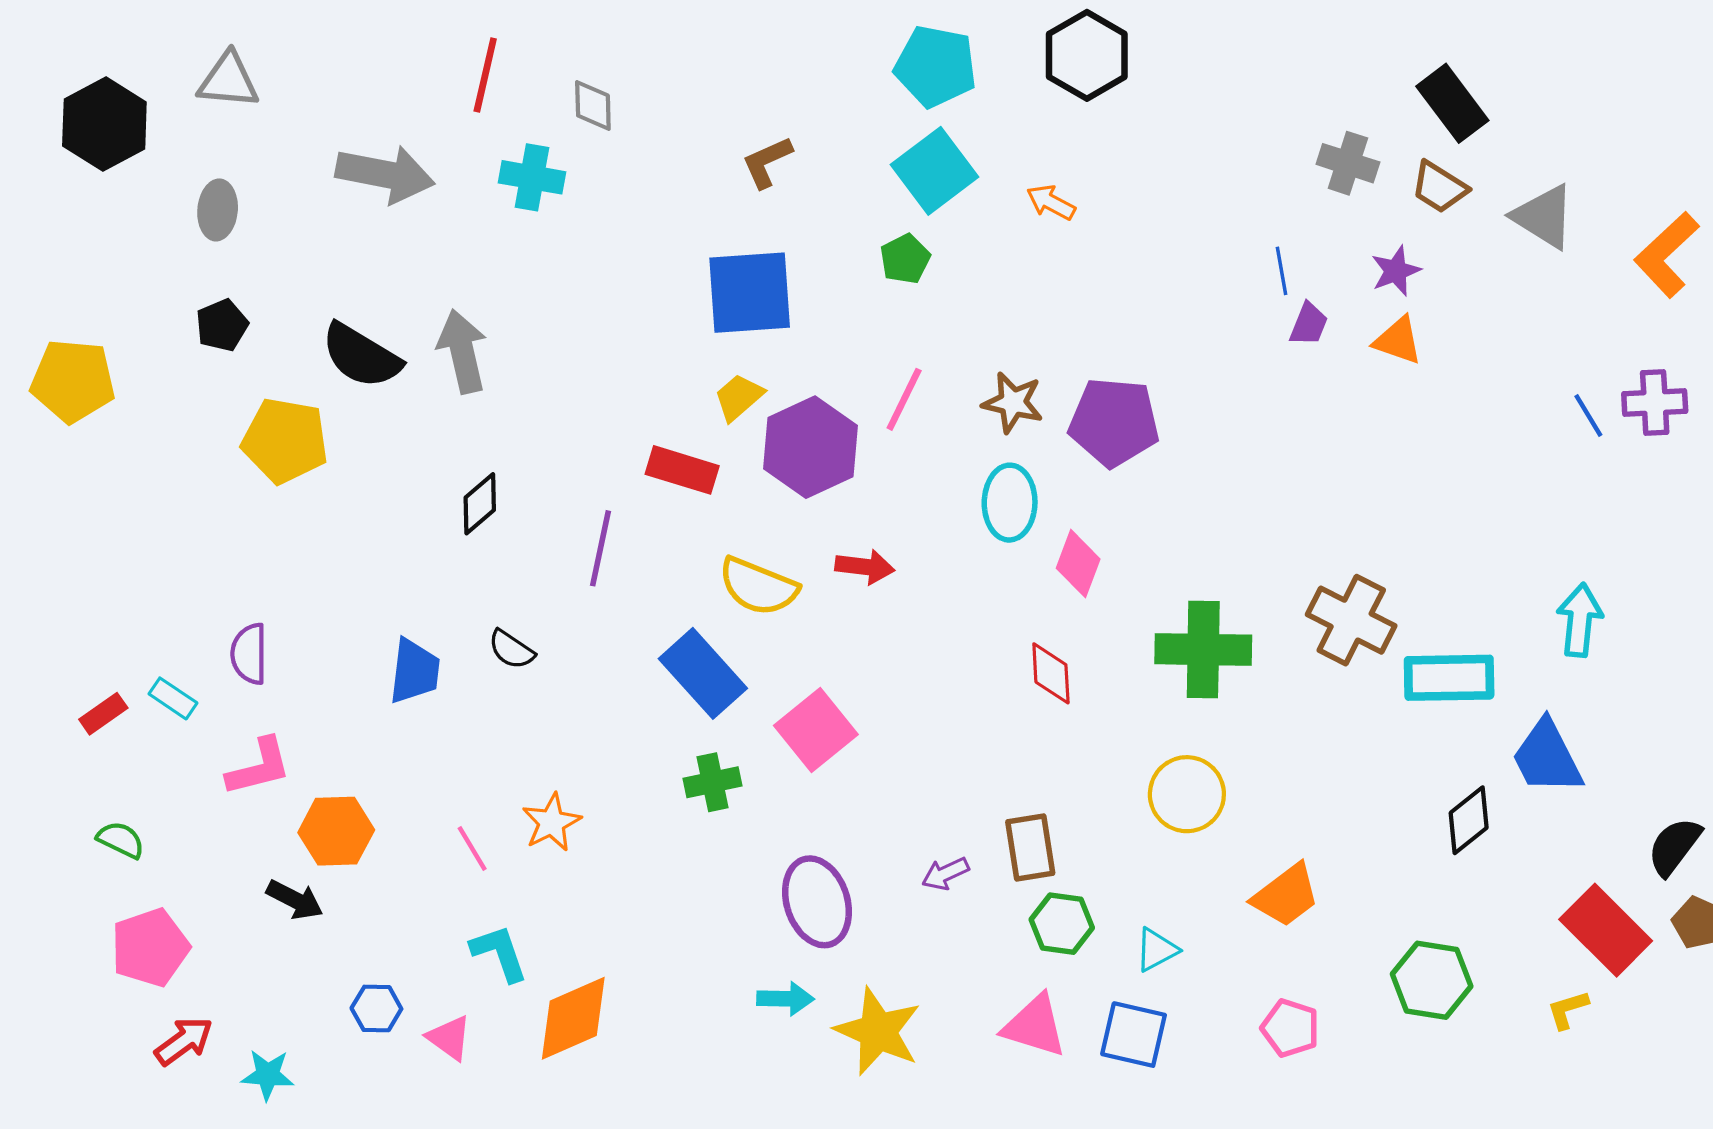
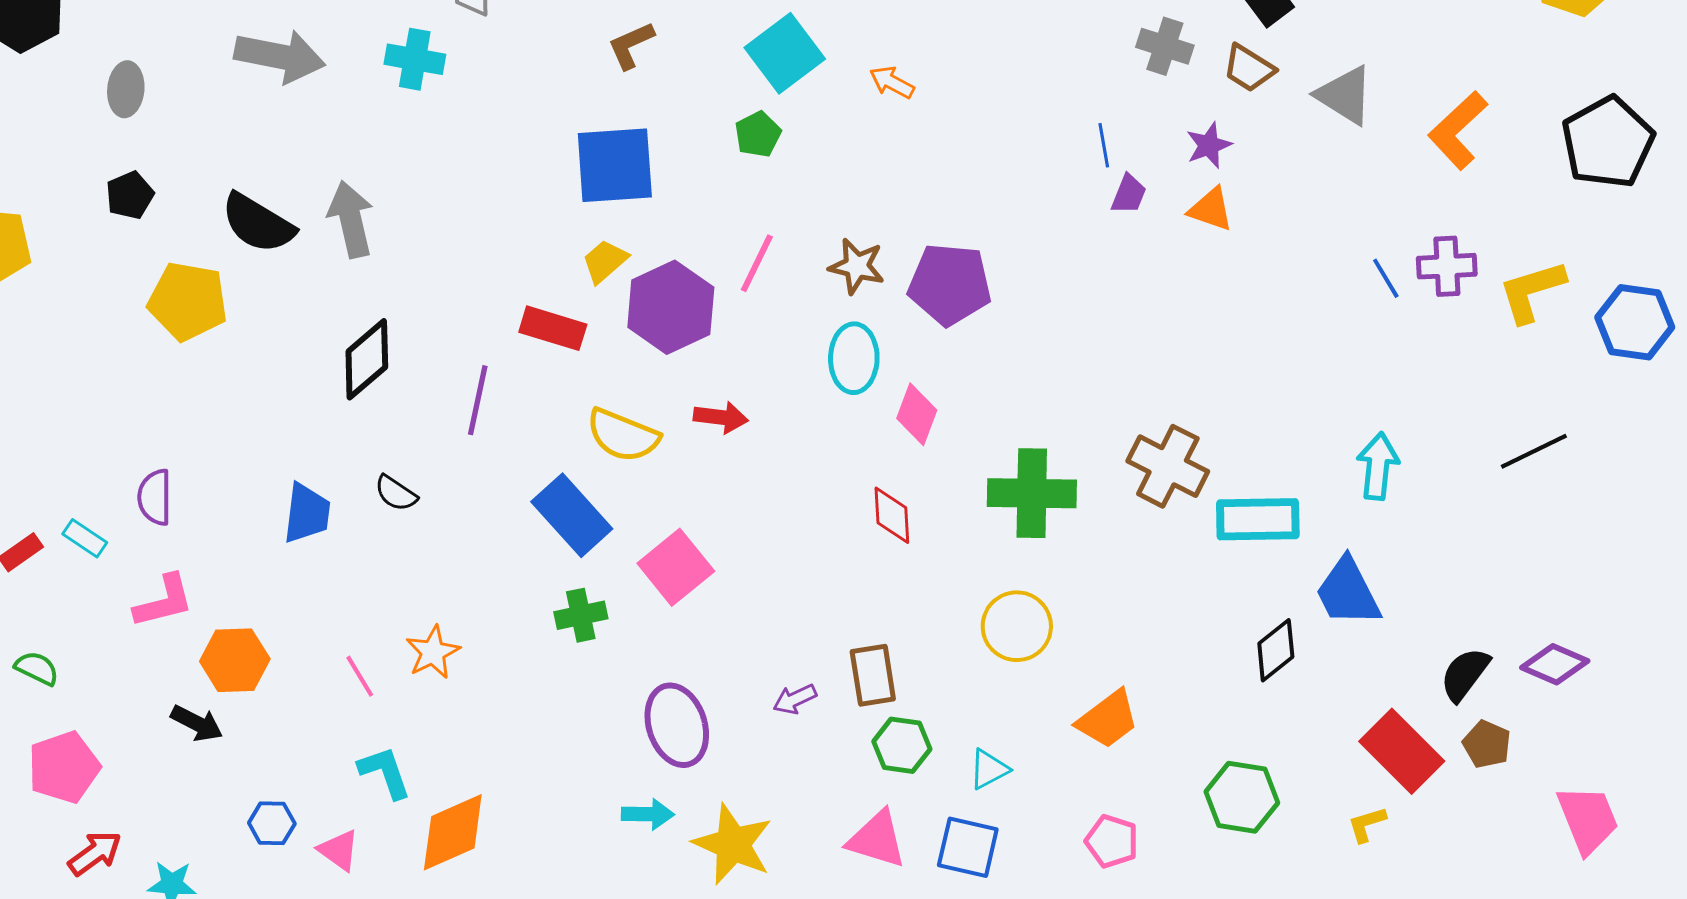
black diamond: (480, 504) -> (367, 359), size x1.4

